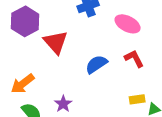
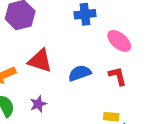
red triangle: (56, 42) -> (40, 61), moved, turned -44

